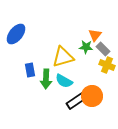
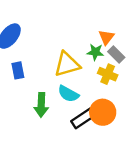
yellow cross: (107, 65) -> (108, 74), moved
blue rectangle: (30, 70) -> (18, 70), moved
green arrow: (46, 79) -> (41, 105), moved

